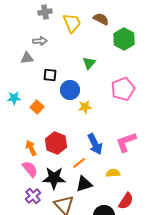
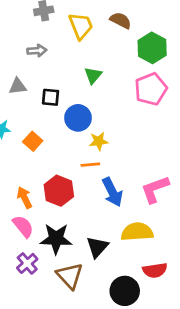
gray triangle: (27, 58) -> (18, 86), moved
green triangle: (89, 63) -> (93, 75), moved
pink pentagon: (123, 89) -> (151, 89), moved
orange line: (79, 163) -> (90, 165), moved, turned 32
yellow semicircle: (113, 173) -> (137, 232), size x1.6
black triangle: (84, 184) -> (97, 247), turned -30
red semicircle: (126, 201) -> (155, 270), turned 48

